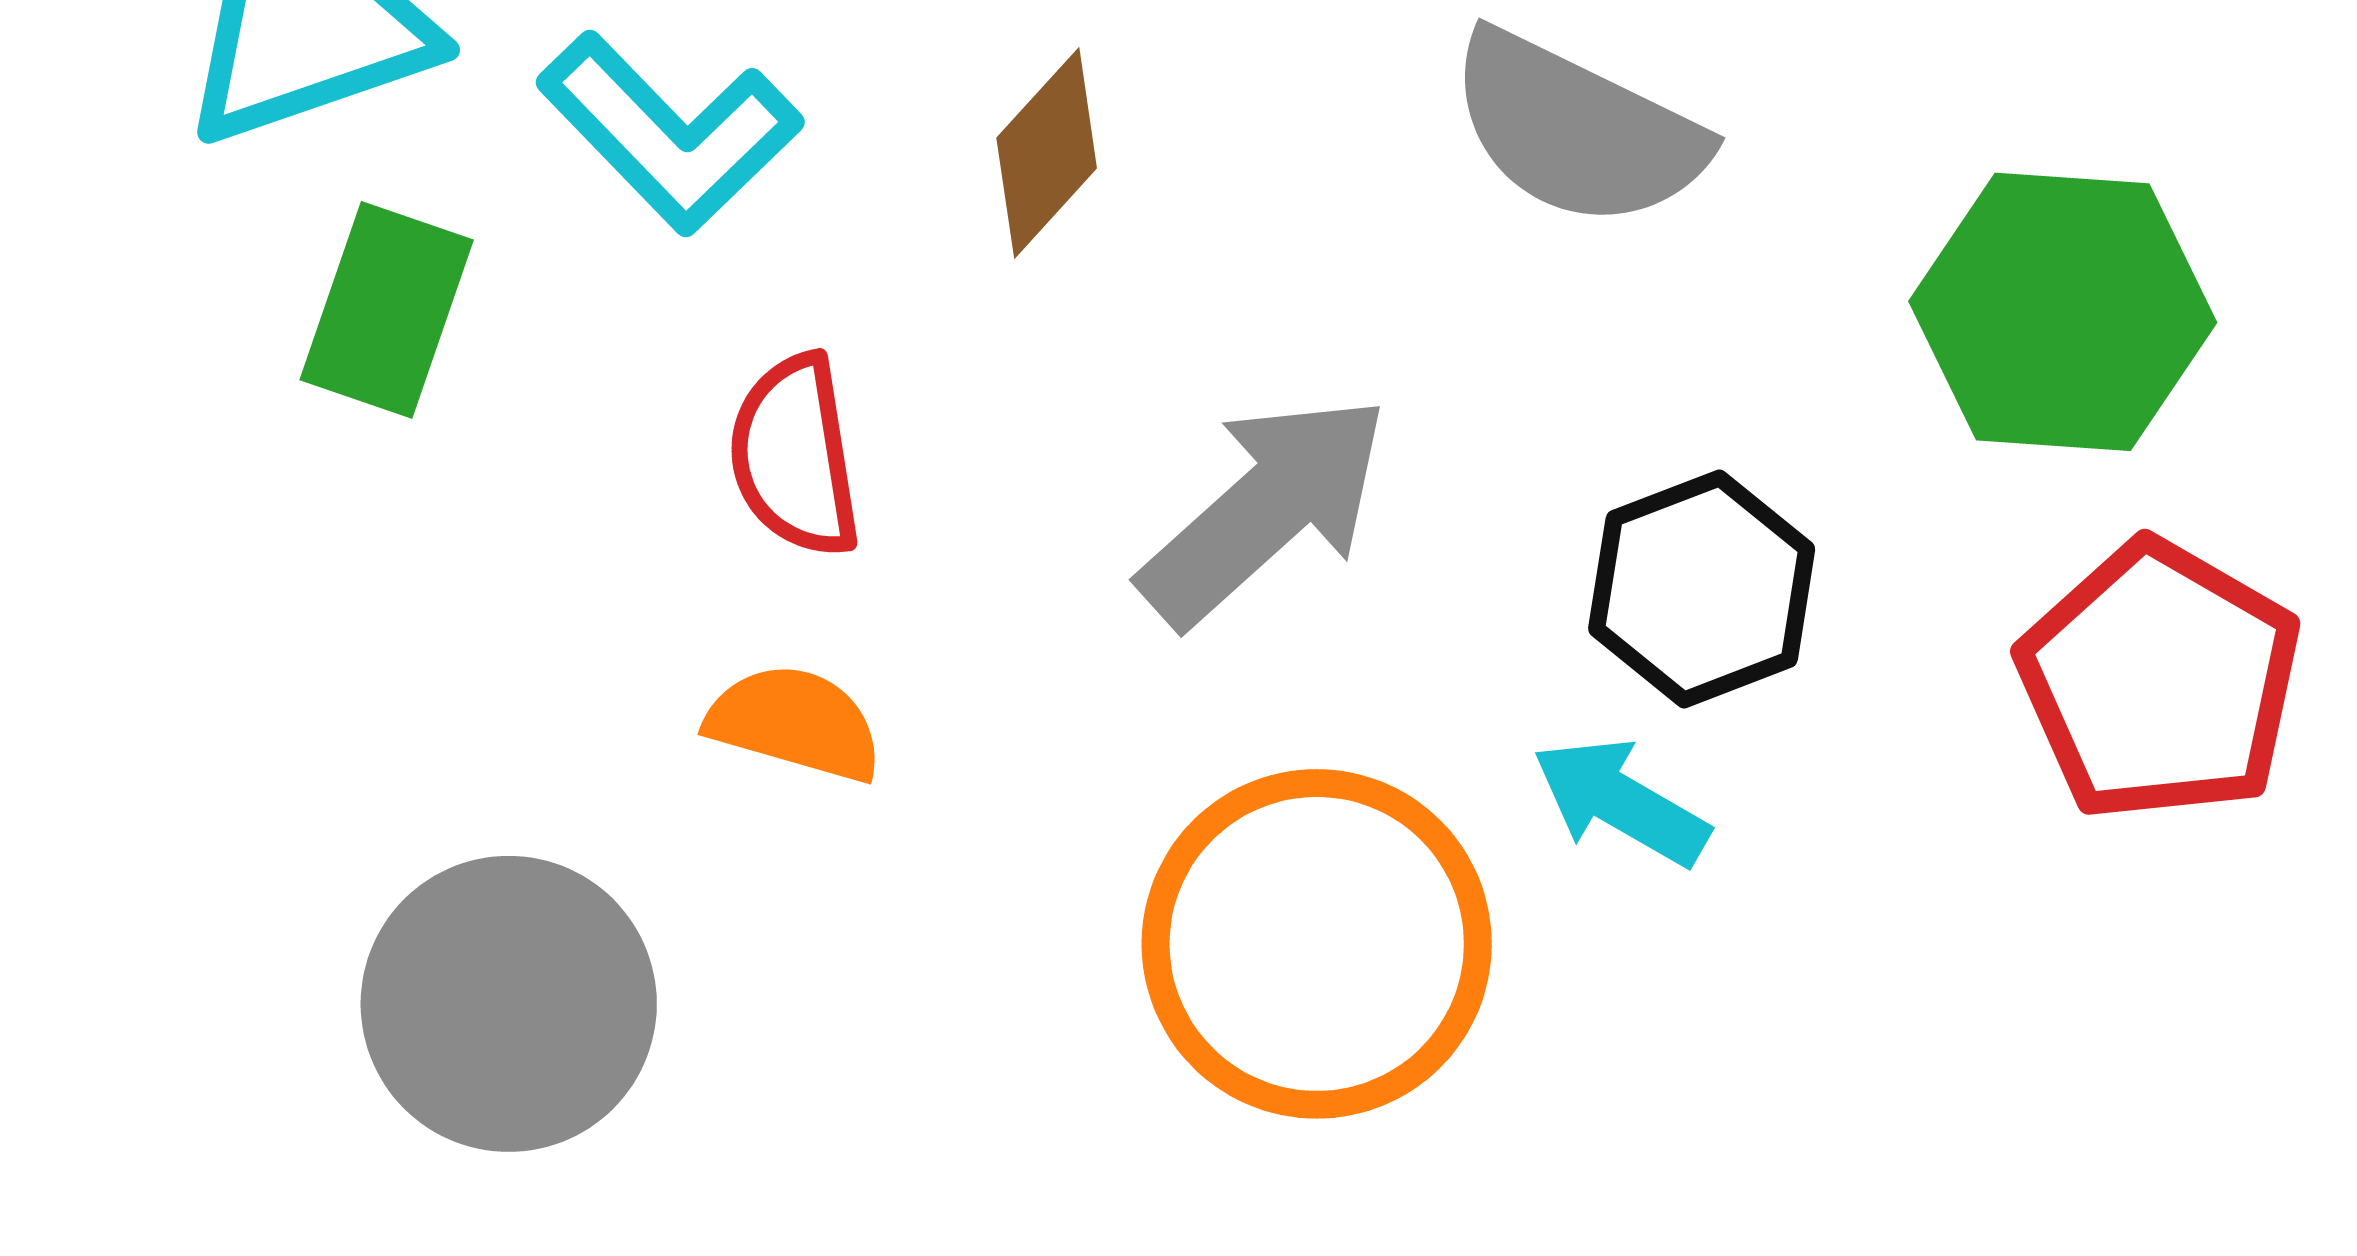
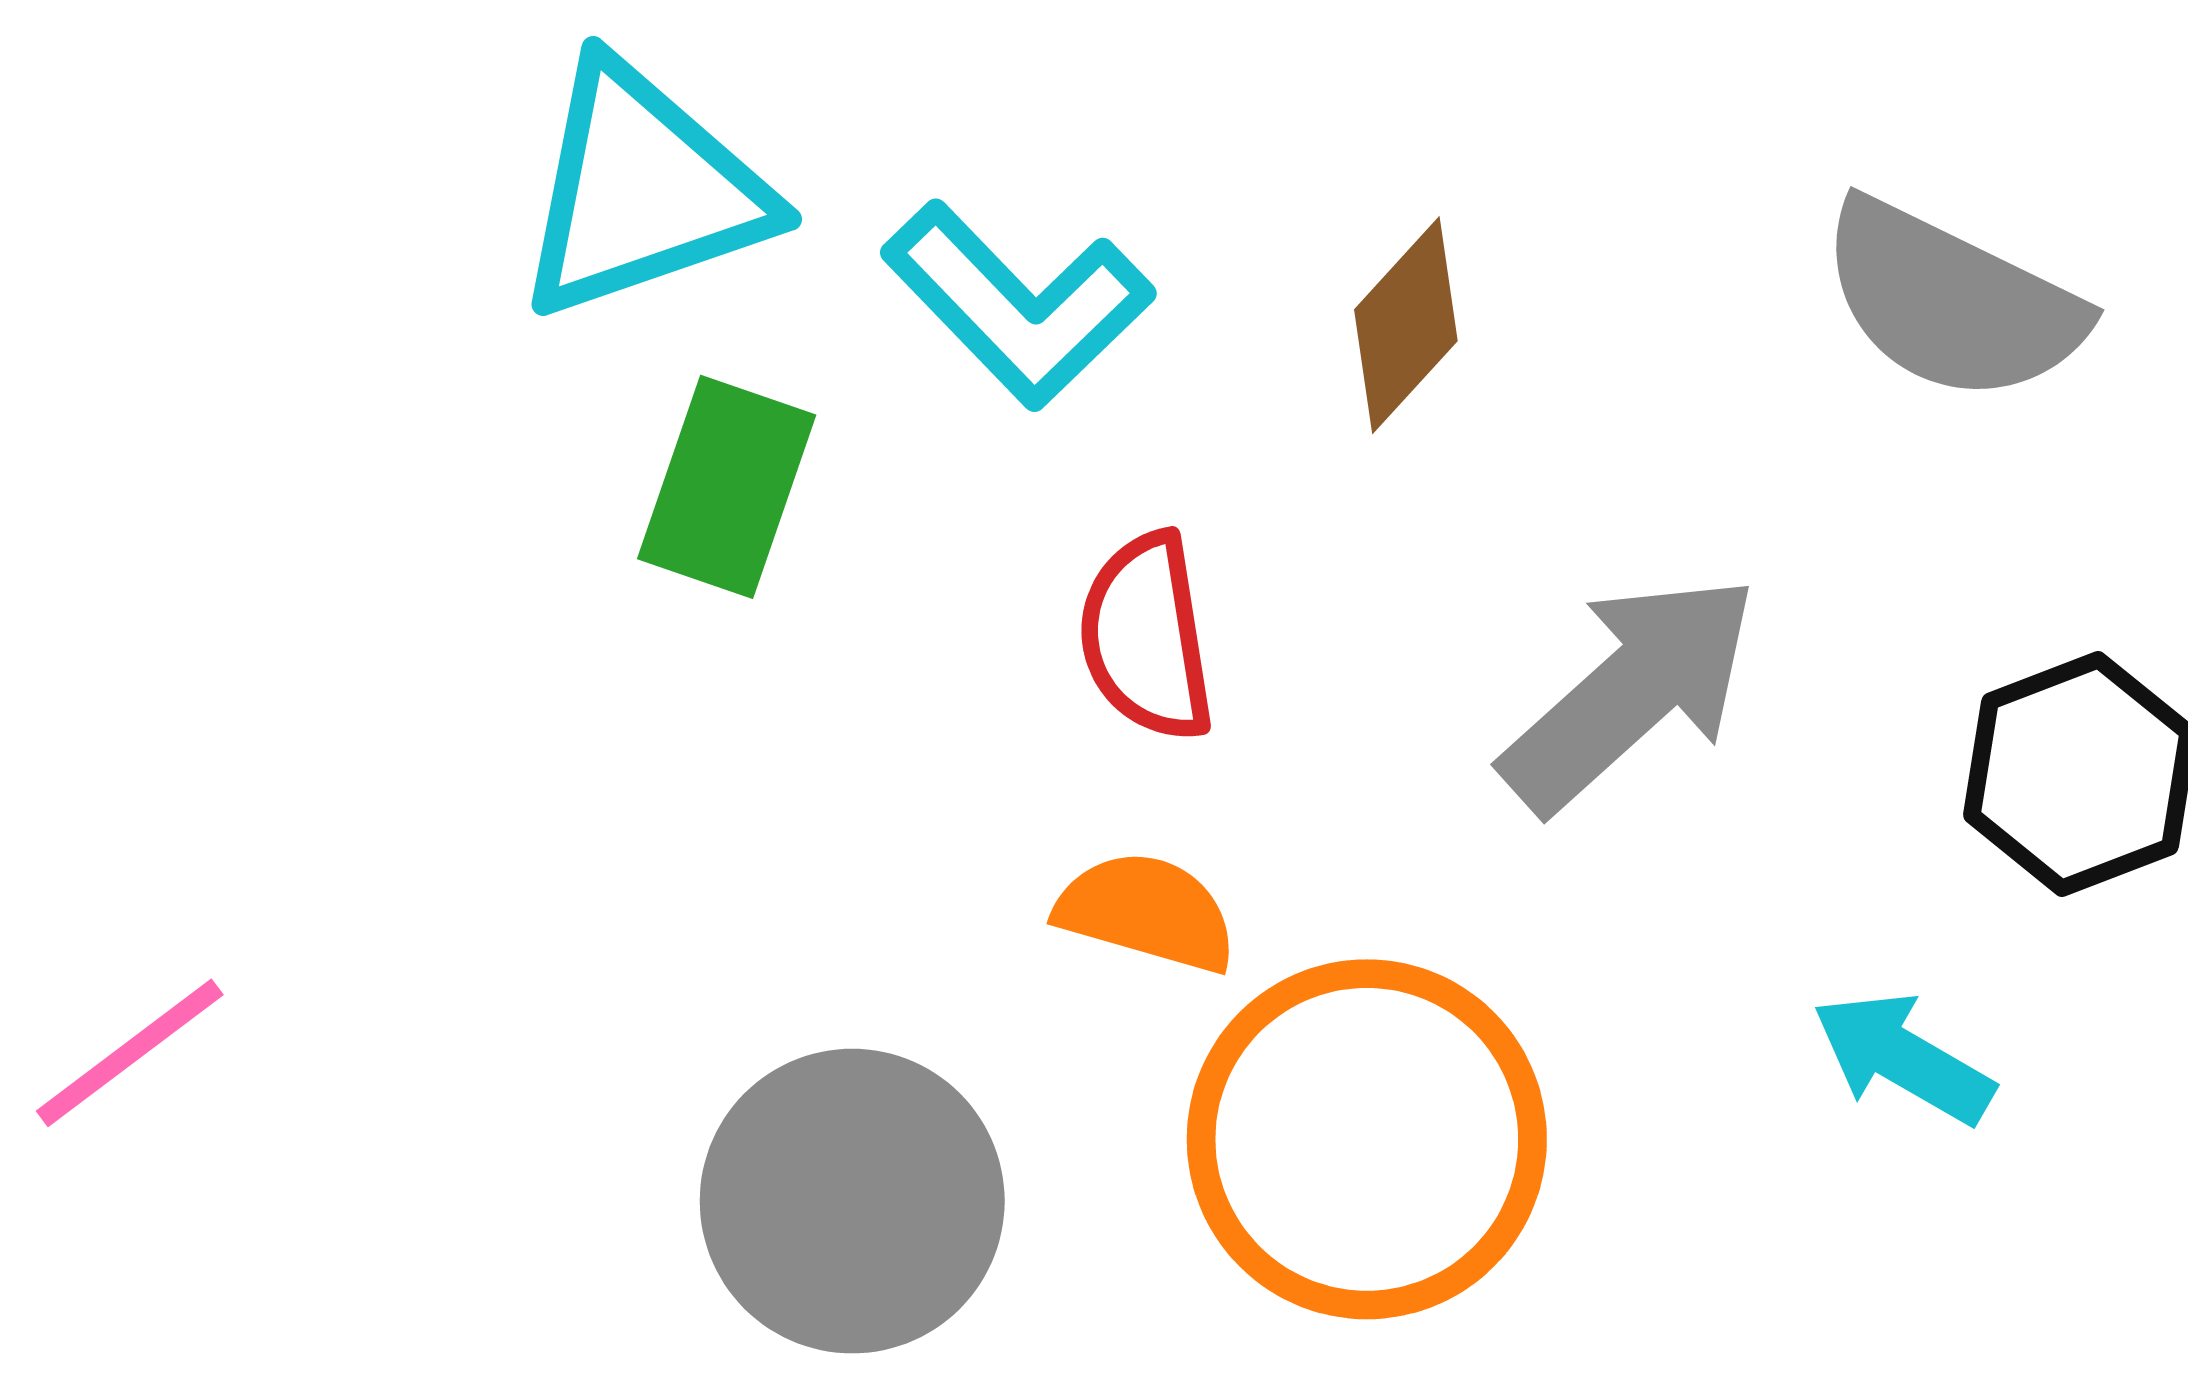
cyan arrow: (1621, 802) -> (1903, 1058), moved
orange circle: (1317, 944) -> (1367, 1139), moved

